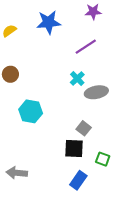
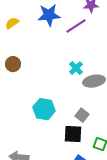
purple line: (86, 47) -> (76, 26), moved
cyan hexagon: (31, 111) -> (44, 109), moved

